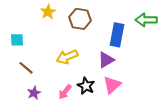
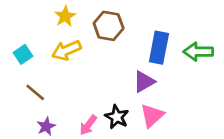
green arrow: (146, 20) -> (198, 52), moved
cyan square: (17, 40) -> (23, 54), turned -32
yellow arrow: (67, 57) -> (66, 50), moved

